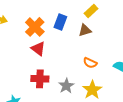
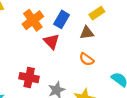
red triangle: (38, 49) -> (51, 41), moved
orange semicircle: (90, 63) -> (87, 59), moved

